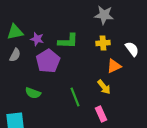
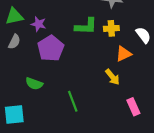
green L-shape: (68, 41) -> (86, 26), moved
green line: (75, 97) -> (73, 101), moved
pink rectangle: (101, 114) -> (133, 107), moved

